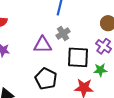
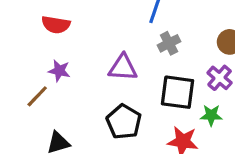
gray cross: (63, 33) -> (169, 43), moved

